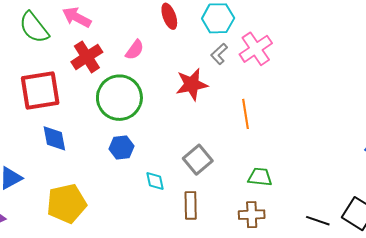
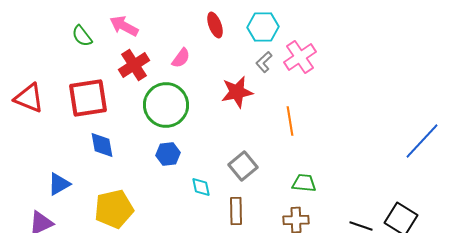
green semicircle: (34, 27) -> (82, 36), size x0.7

